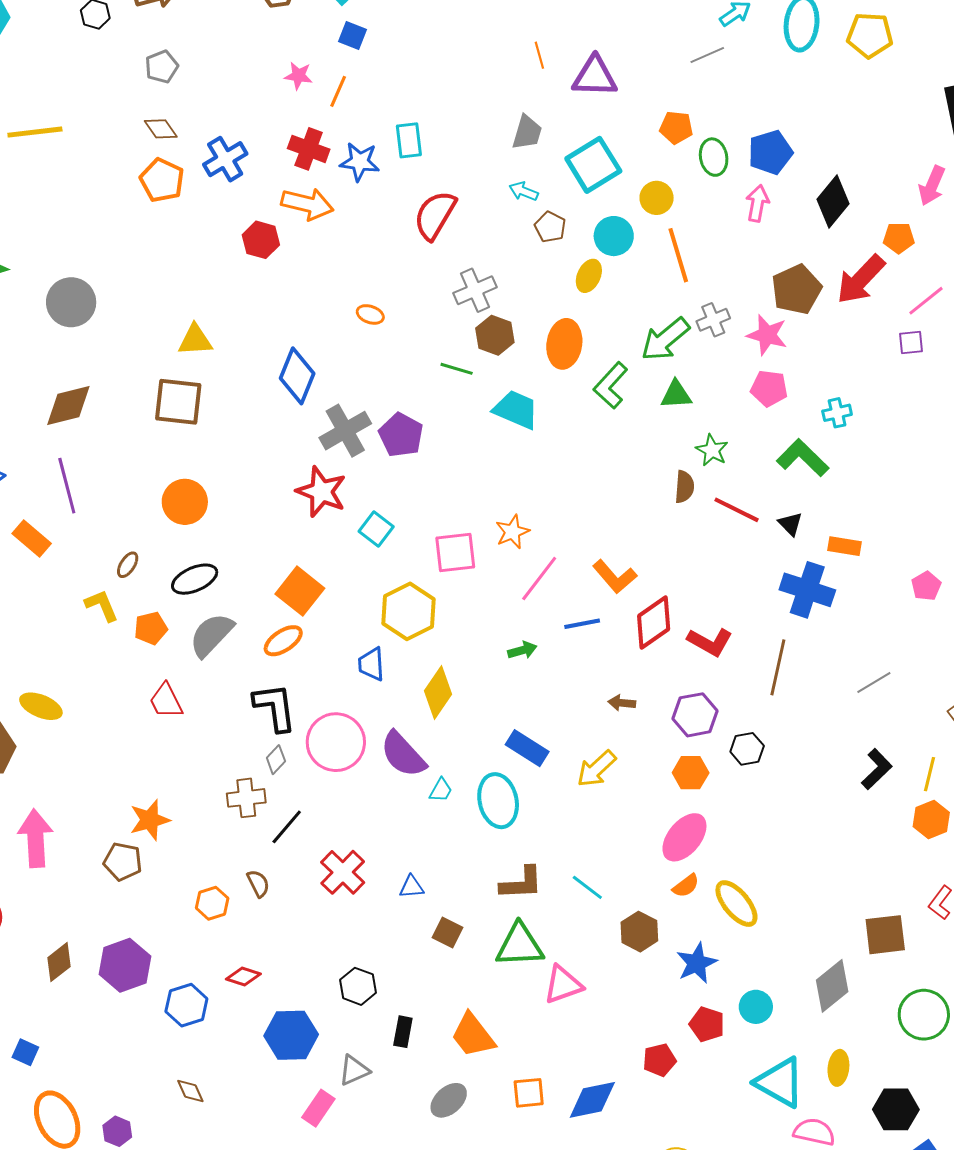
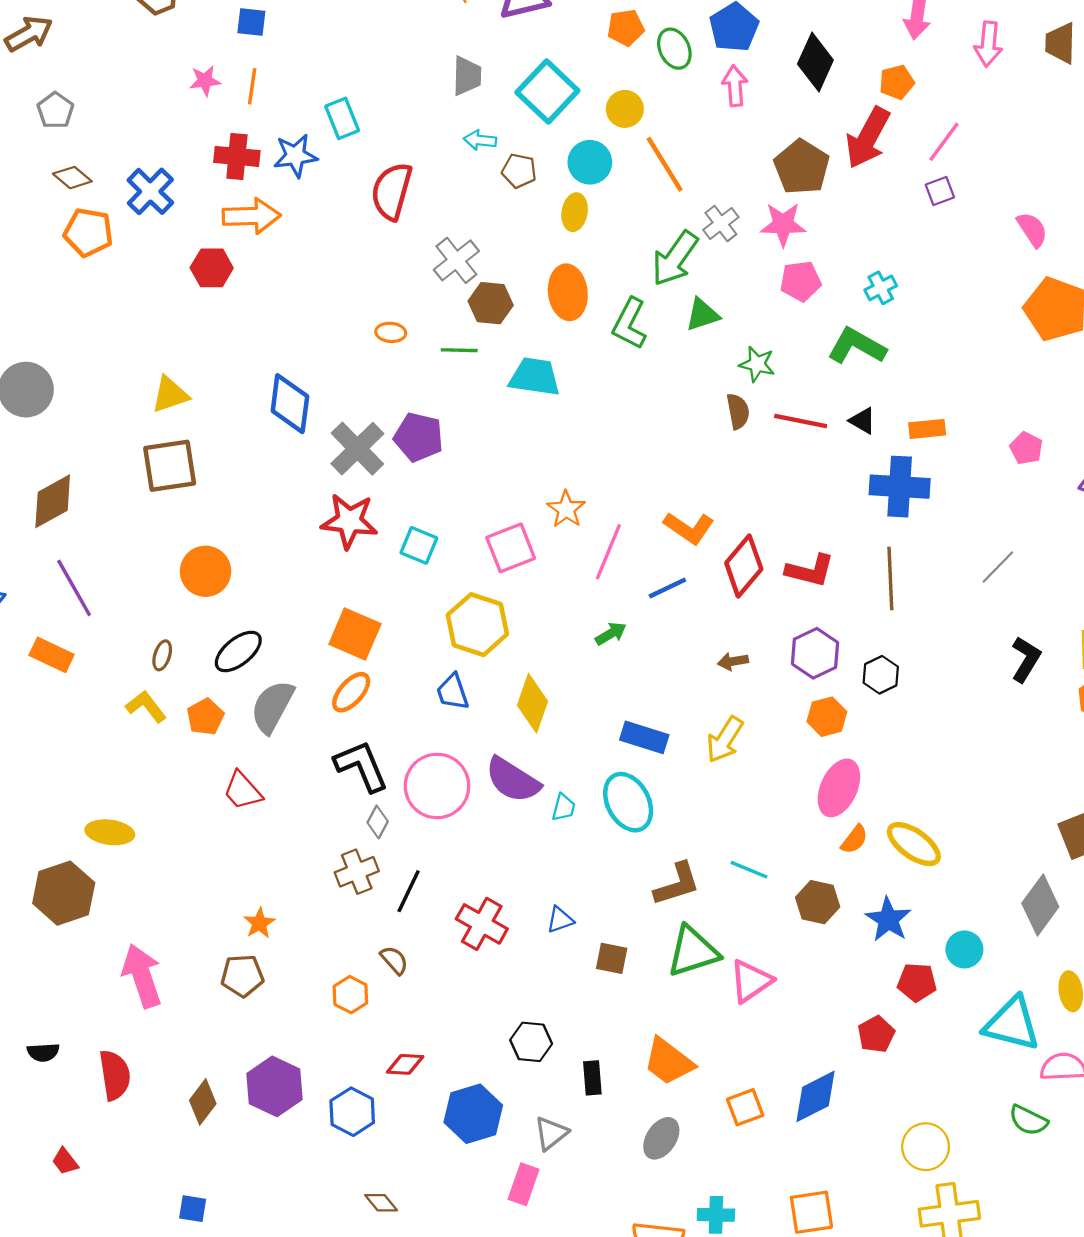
orange ellipse: (370, 314) -> (391, 332), moved
orange star: (150, 820) -> (259, 923), size x0.7

